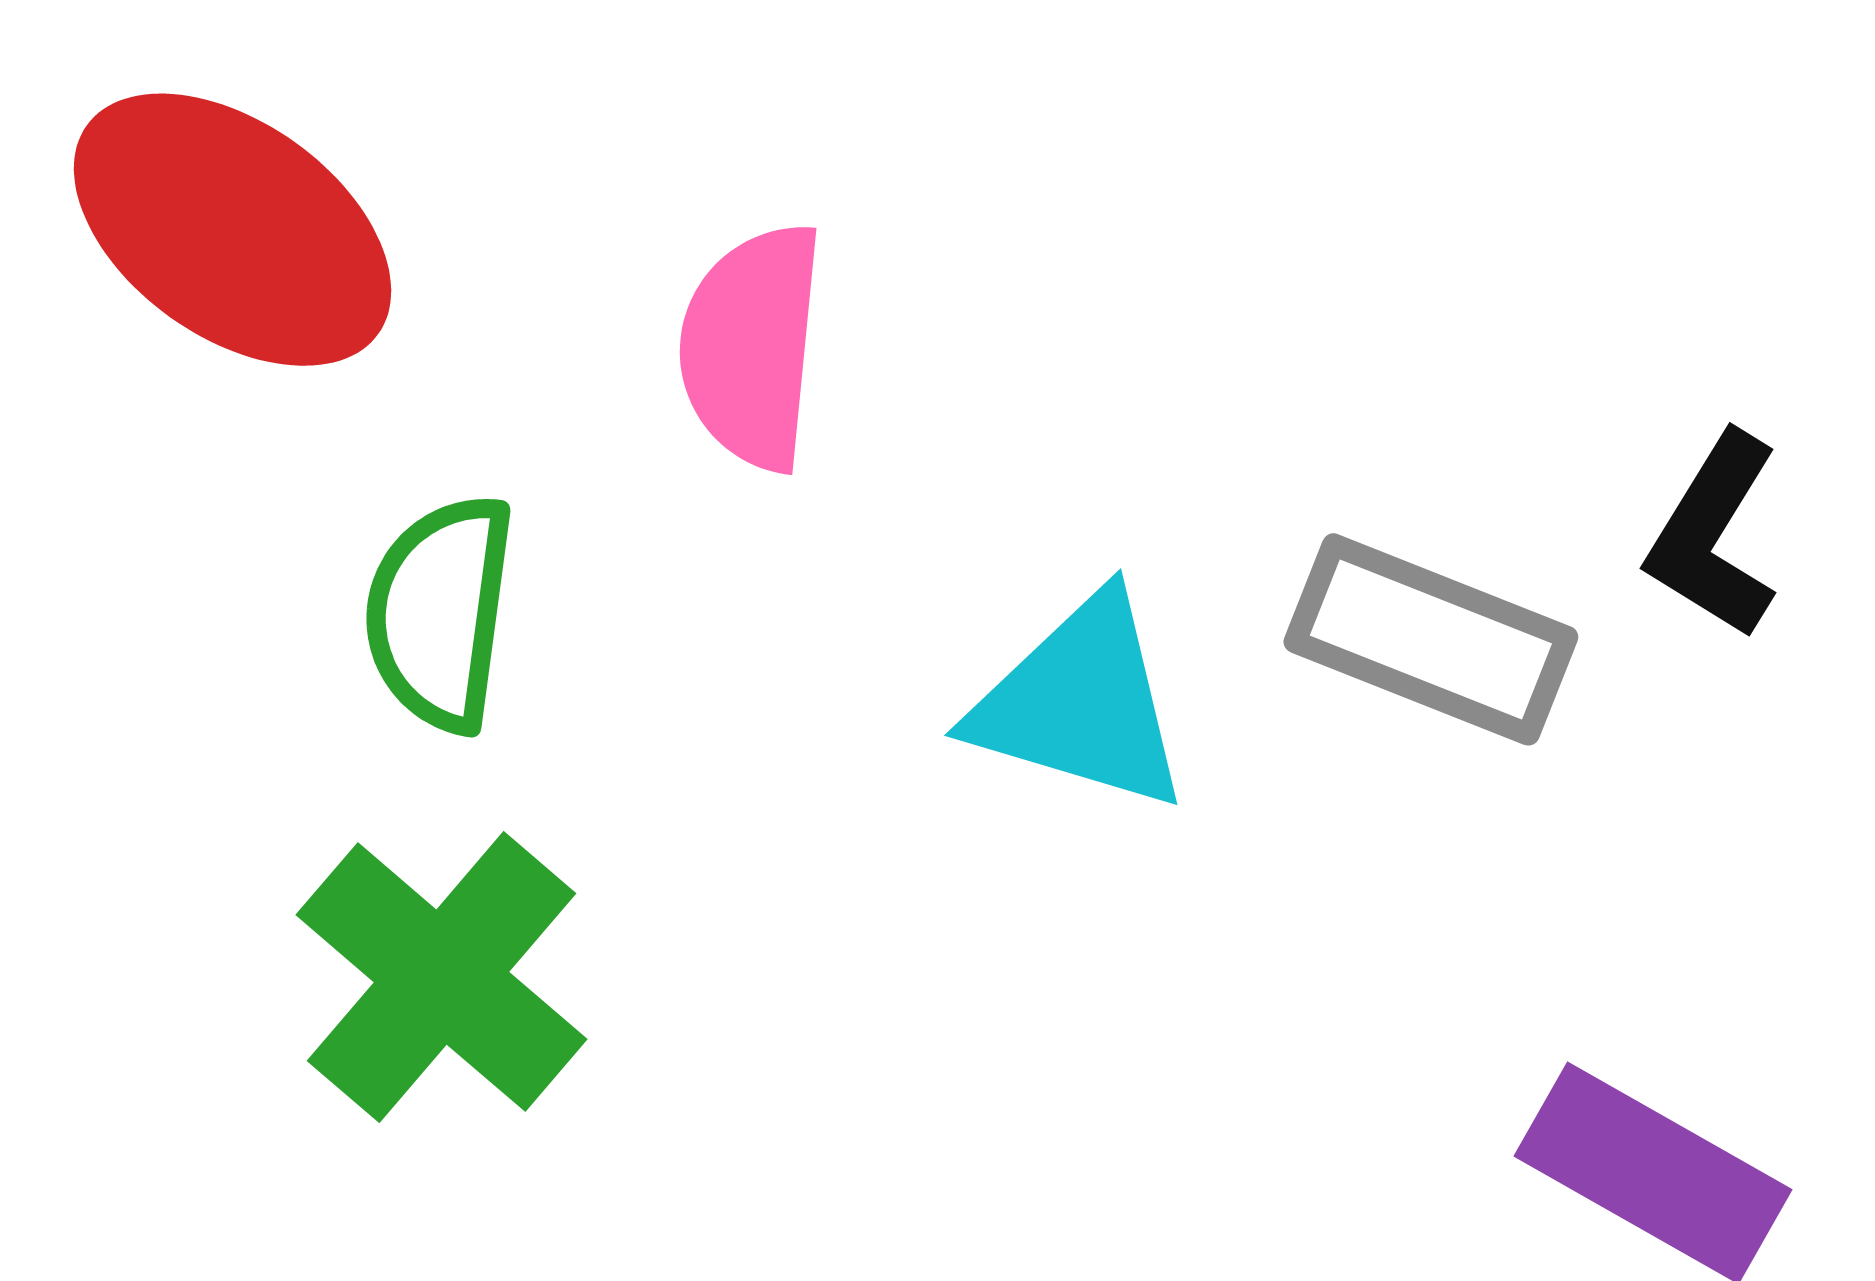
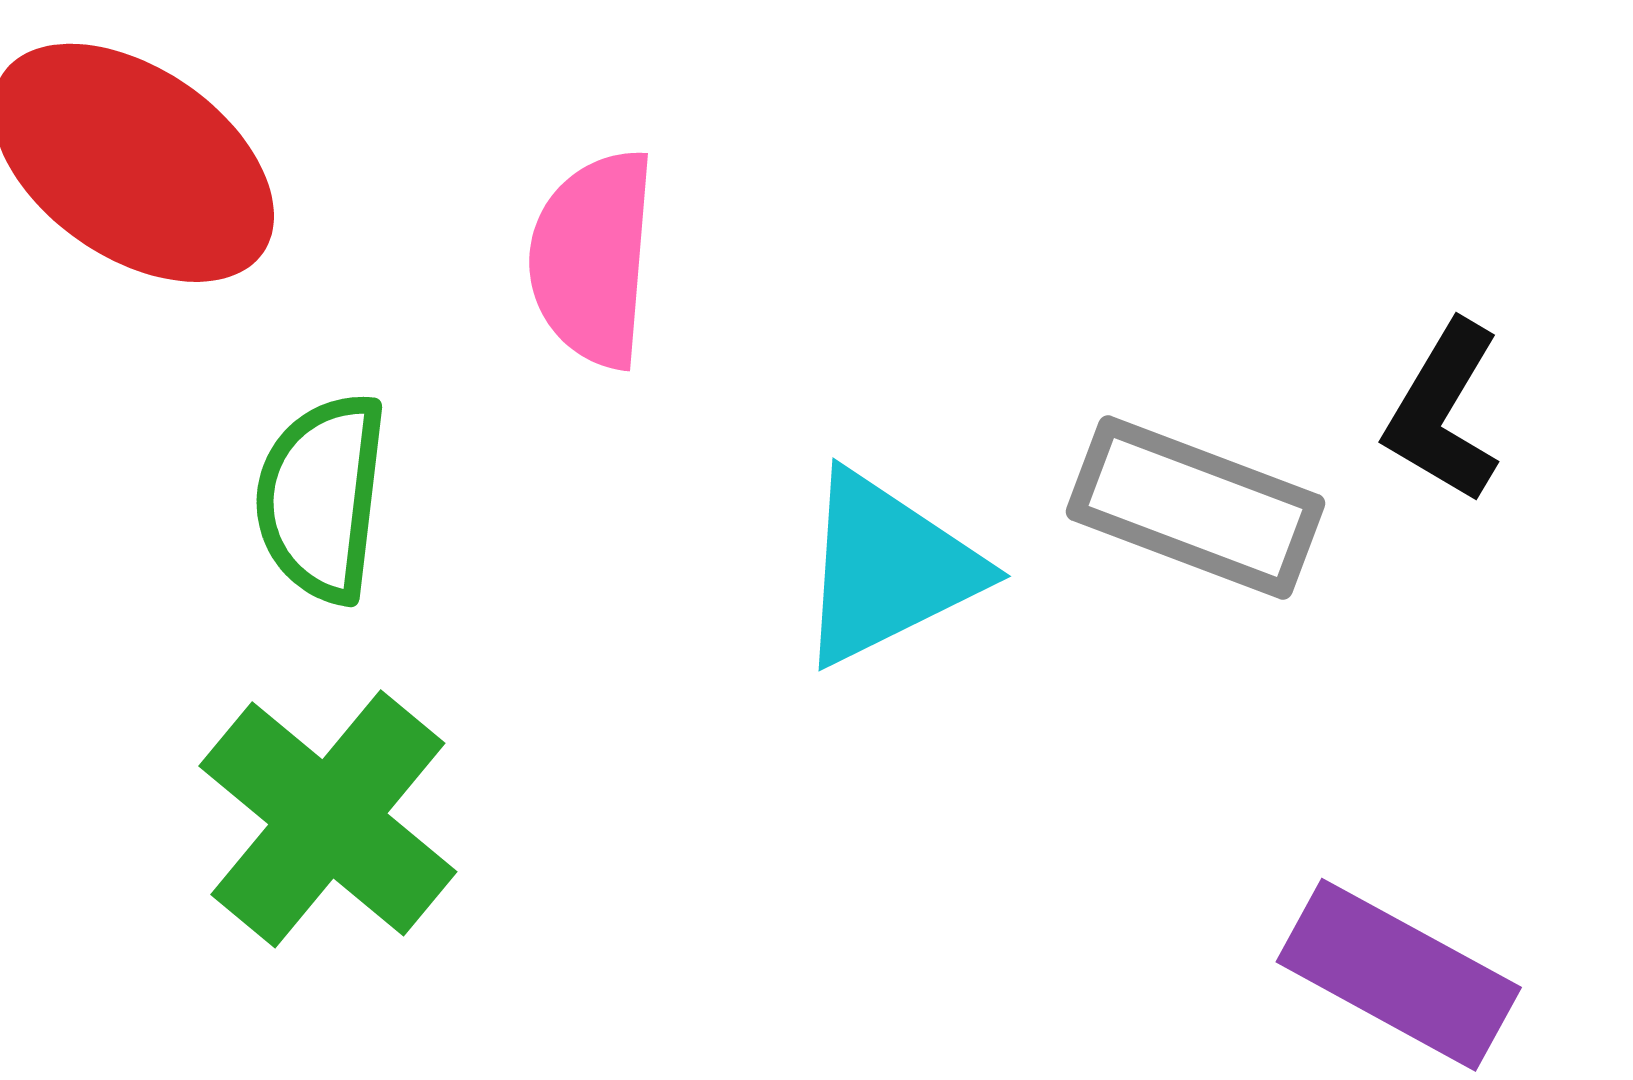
cyan triangle: (1081, 703) -> (888, 568), turned -42

